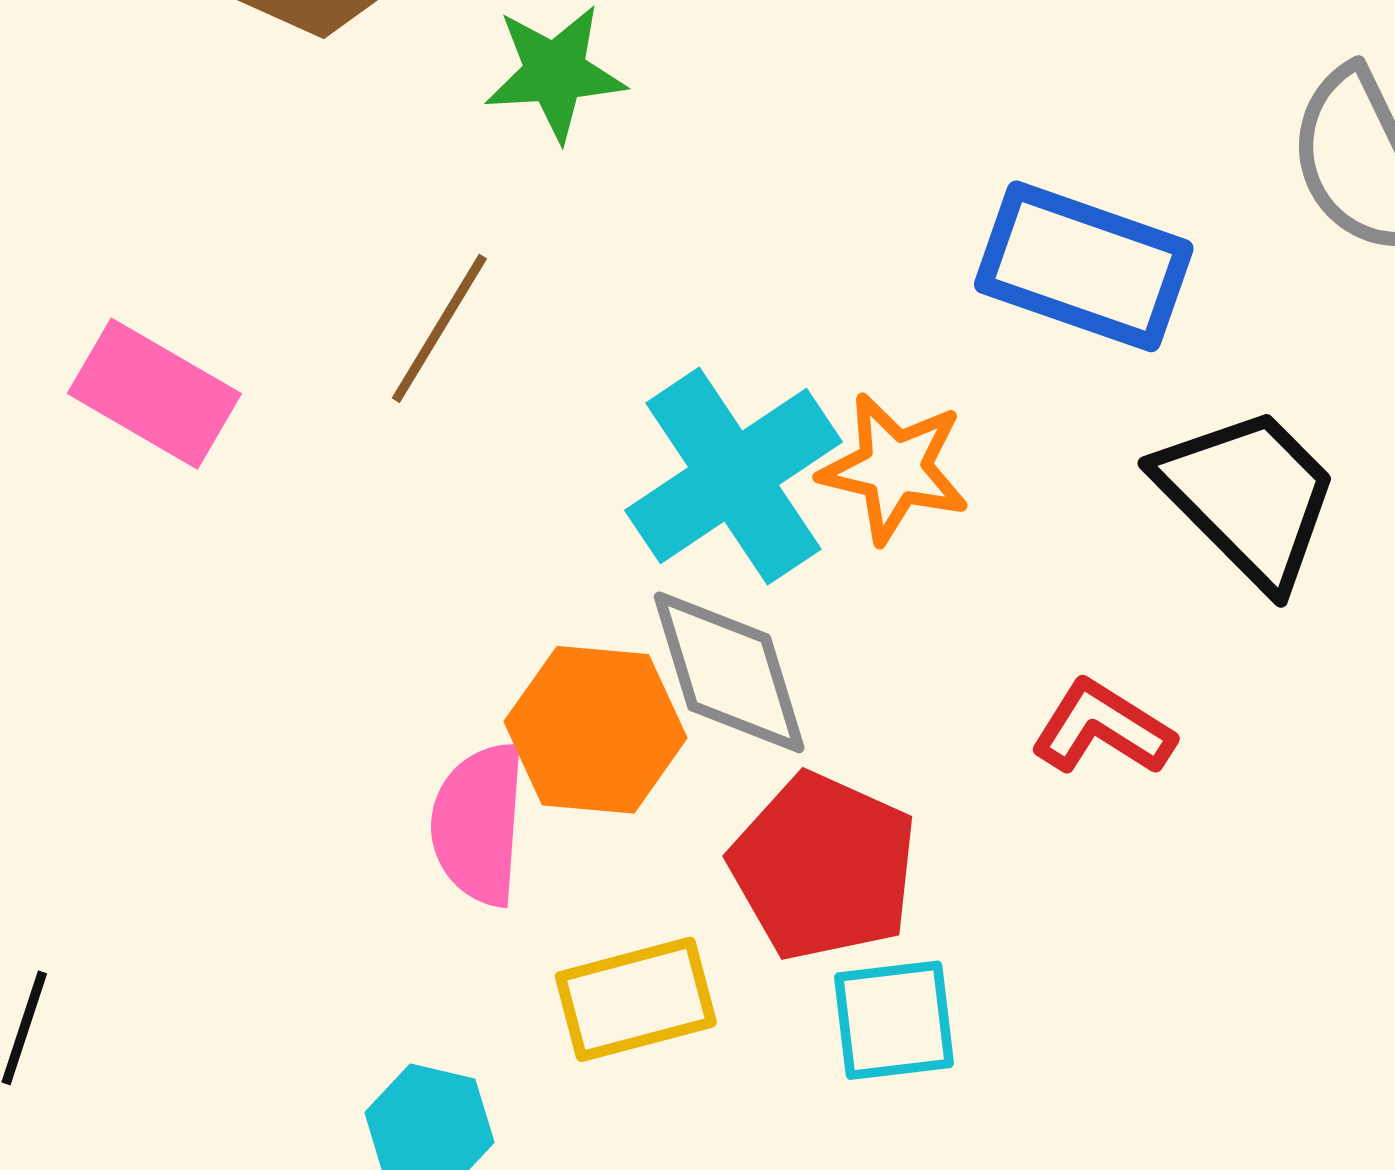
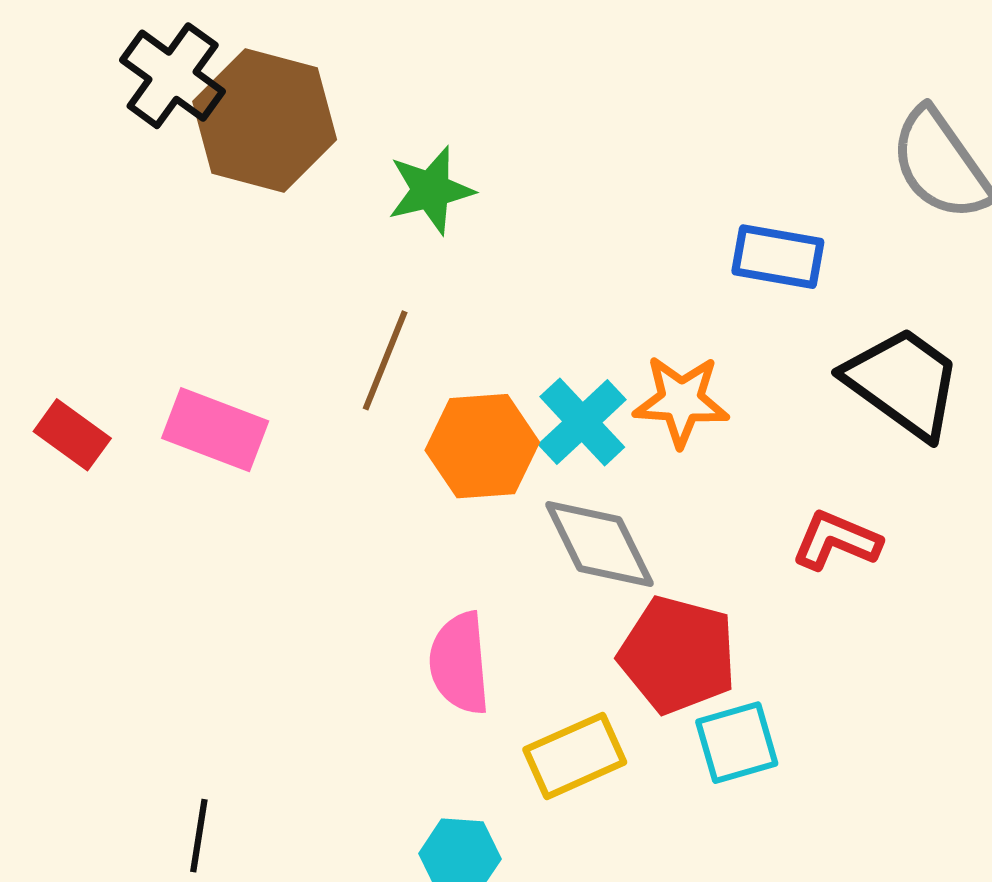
blue rectangle: (1084, 266) -> (778, 257), size x0.7
cyan cross: (733, 476) -> (582, 422), size x0.7
orange hexagon: (596, 730) -> (482, 446), moved

